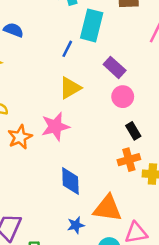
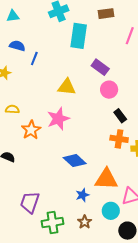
blue line: (67, 49) -> (34, 58), moved
yellow triangle: (70, 88) -> (67, 87), turned 42
orange cross: (129, 160) -> (119, 139), turned 30
blue diamond: (70, 181) -> (75, 161), turned -40

